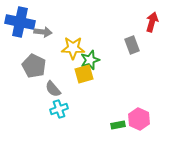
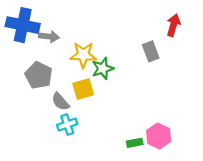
yellow square: (84, 74) -> (83, 89), moved

